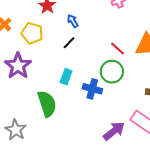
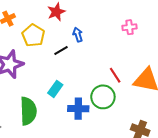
black line: (69, 43) -> (61, 51), moved
blue cross: (92, 89) -> (78, 109), turned -30

